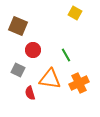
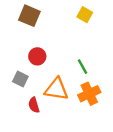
brown square: (18, 26) -> (29, 16), moved
green line: (66, 55) -> (82, 67), moved

